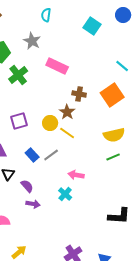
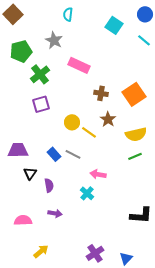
cyan line: (122, 66) -> (144, 40), moved
brown star: (67, 112) -> (108, 119), moved
purple square: (19, 121) -> (41, 104), moved
gray line: (51, 155) -> (73, 154), turned 63
purple semicircle: (27, 186) -> (49, 185), turned 32
purple arrow: (33, 204) -> (55, 213), moved

